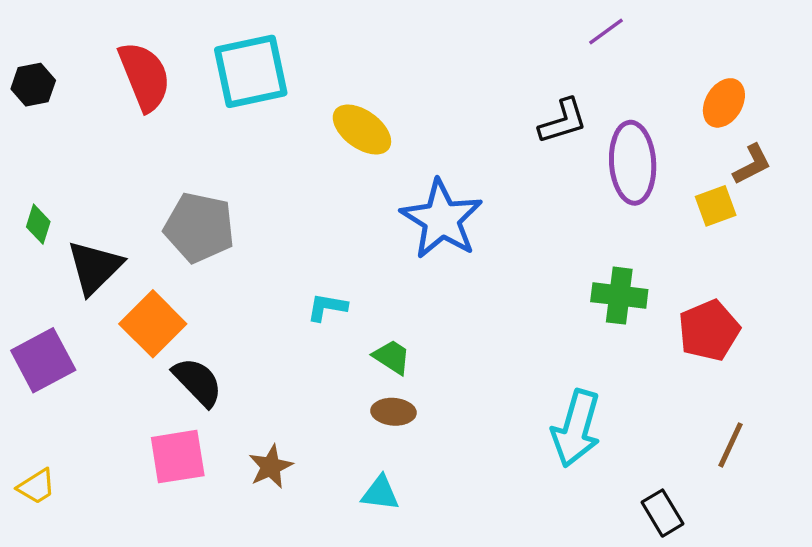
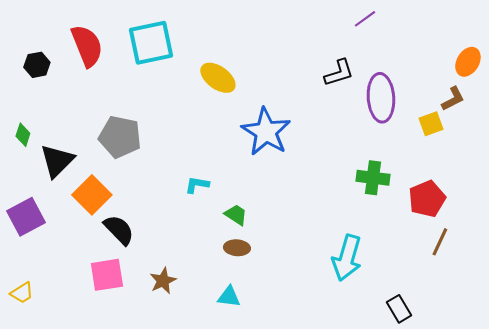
black hexagon: (33, 85) -> (37, 65), moved
orange ellipse: (724, 103) -> (468, 62), moved
brown line: (731, 445) -> (440, 242), moved

